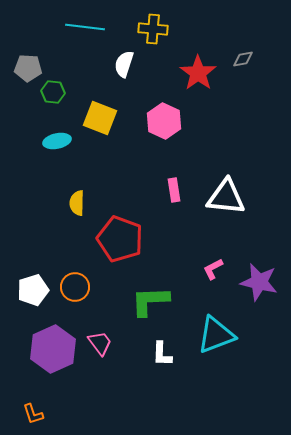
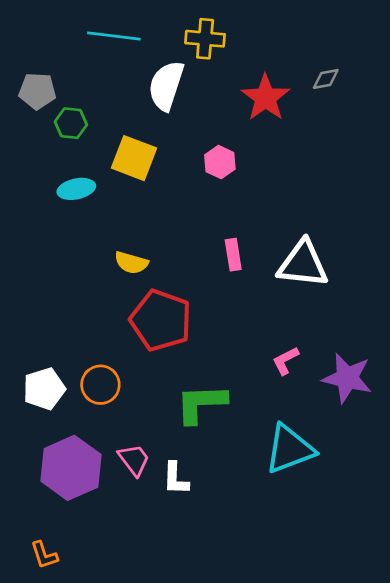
white semicircle: (124, 64) -> (166, 86), size x1.4
pink hexagon: (164, 121) -> (220, 162), size x0.7
yellow semicircle: (77, 203) -> (131, 263), moved, turned -75
white L-shape: (162, 354) -> (176, 479), moved

